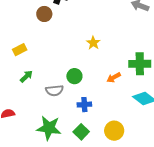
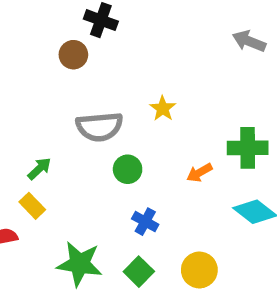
yellow rectangle: (20, 50) -> (32, 206), moved, turned 72
gray semicircle: (54, 90) -> (99, 127), moved, size x1.4
blue cross: (84, 105) -> (145, 222), turned 32

